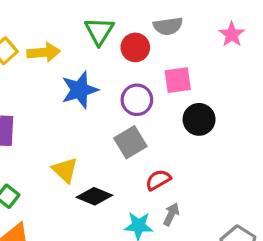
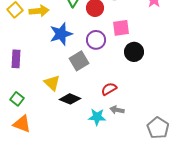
gray square: (130, 142) -> (79, 61), moved
gray arrow: (171, 214) -> (117, 110), turned -104

